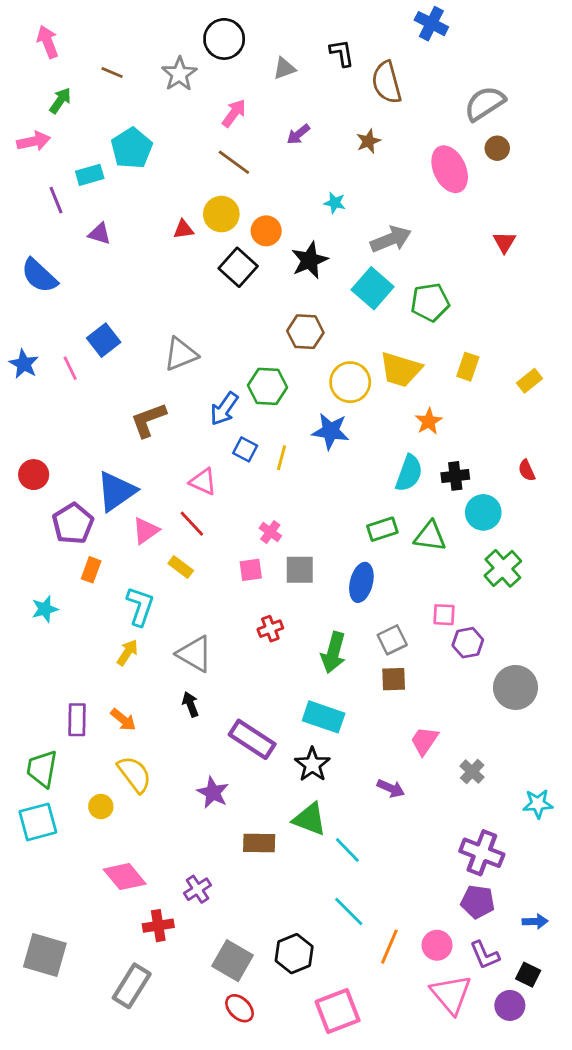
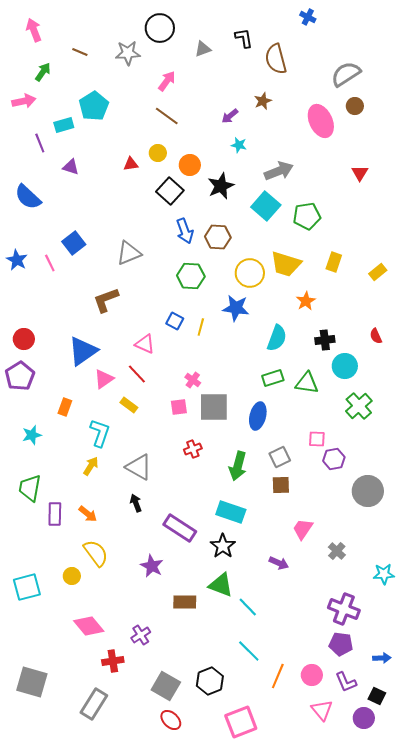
blue cross: (431, 24) -> (308, 17), size x0.7
gray star: (179, 74) -> (128, 53), turned 30
purple arrow: (298, 134) -> (230, 116), moved
yellow circle: (221, 214) -> (158, 153), size x0.7
blue arrow: (224, 409) -> (185, 231), moved, turned -55
cyan semicircle: (409, 473) -> (277, 338), moved
purple pentagon: (73, 524) -> (20, 376), moved
gray square: (300, 570) -> (214, 407), size x1.4
green trapezoid: (42, 769) -> (30, 488), moved
pink triangle: (451, 994) -> (322, 710), size x0.7

